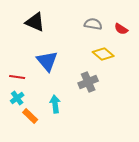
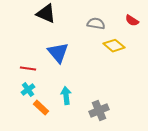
gray semicircle: (93, 24) -> (96, 24), moved
gray cross: (88, 82) -> (99, 111), moved

